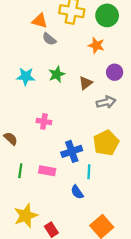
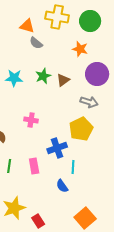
purple circle: (115, 72) -> (97, 74), size x1.5
brown triangle: (86, 83) -> (63, 80), moved
gray arrow: (106, 102) -> (89, 102), turned 30
yellow pentagon: (106, 143) -> (81, 129), moved
pink rectangle: (47, 171) -> (34, 166), turned 70

